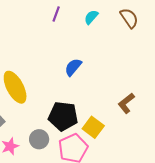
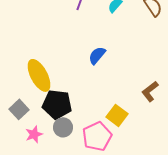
black pentagon: (63, 116) -> (57, 104), moved

